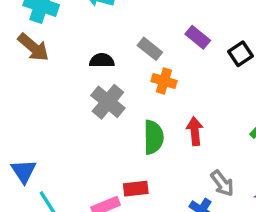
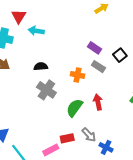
gray rectangle: (150, 49) -> (98, 67), moved
green semicircle: (153, 137) -> (75, 108), turned -138
gray arrow: (222, 183) -> (89, 135), moved

